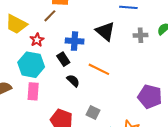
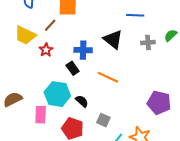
brown line: (50, 16) -> (50, 25), moved
cyan hexagon: (31, 65) -> (57, 94), moved
black semicircle: (73, 81) -> (82, 101), moved
pink rectangle: (33, 91) -> (41, 115), moved

